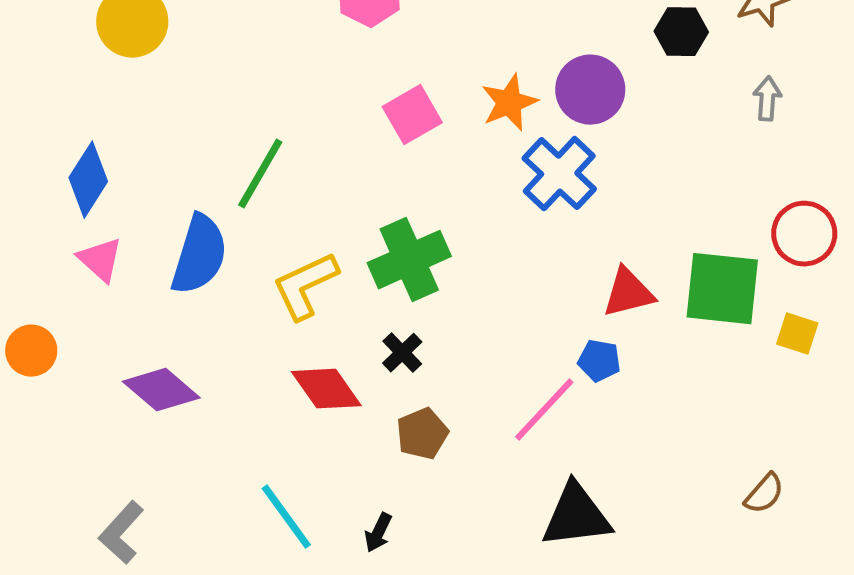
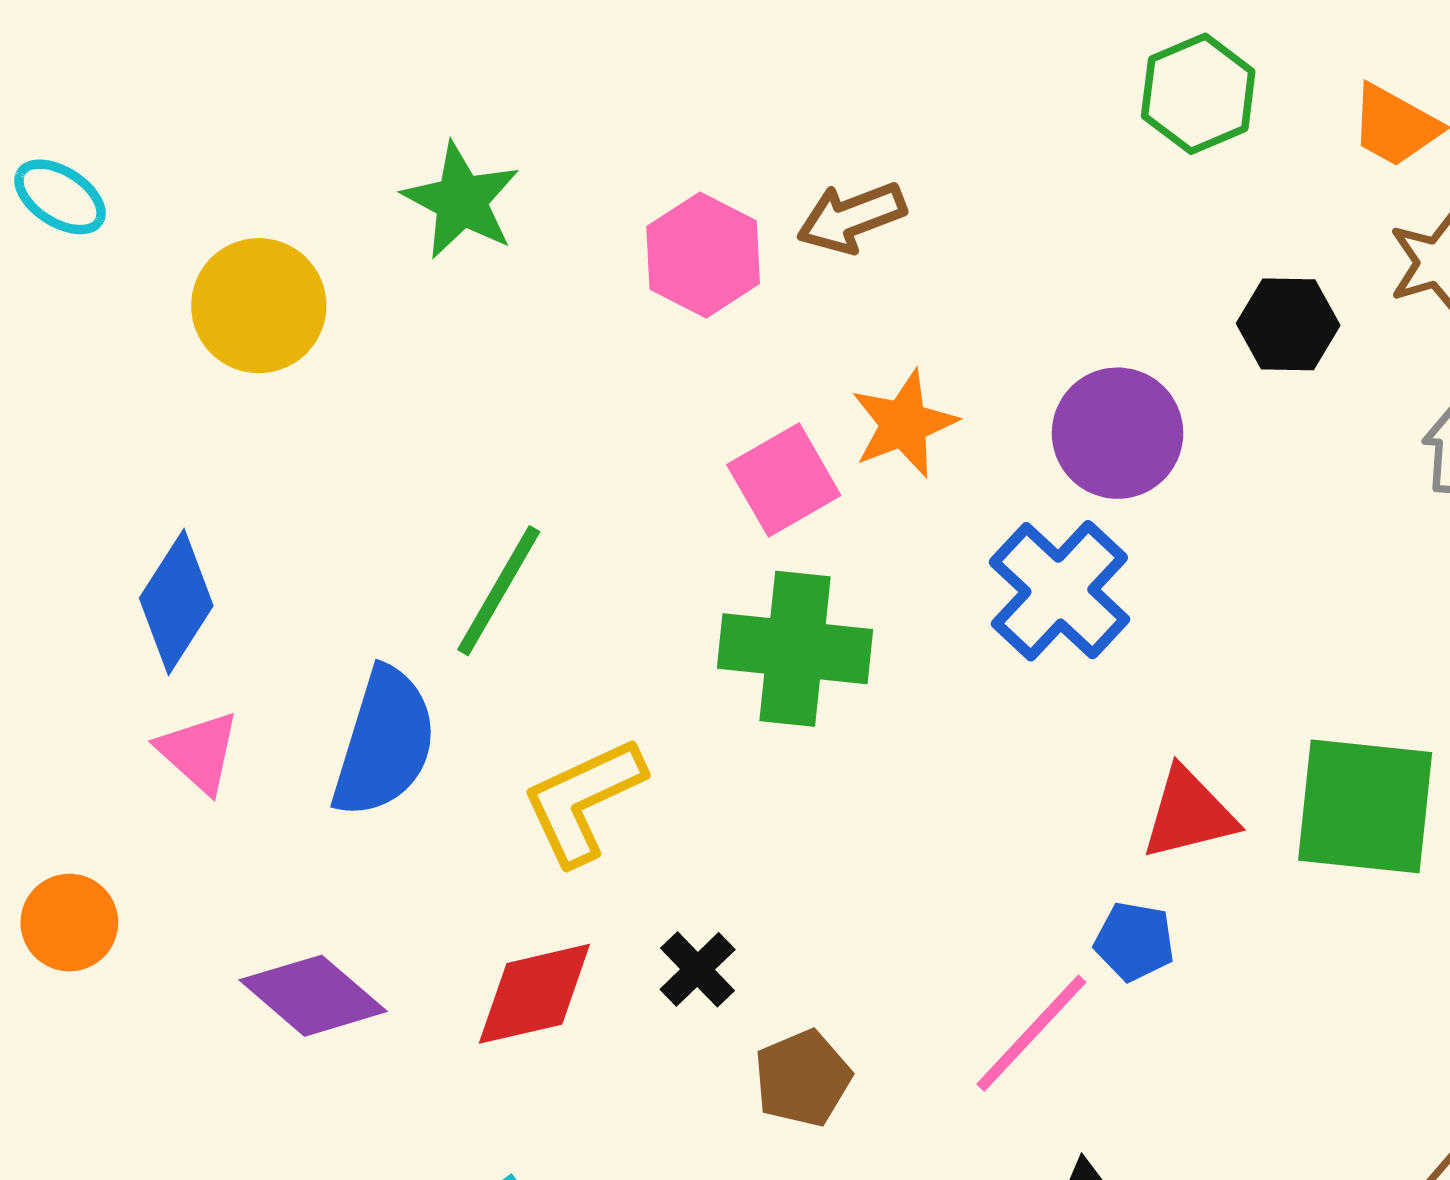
orange star: (509, 103) -> (904, 424), moved
green cross: (409, 260) -> (795, 649), moved, turned 30
black cross: (402, 353) -> (698, 969), moved
red diamond: (326, 389) -> (534, 994), moved, turned -68

